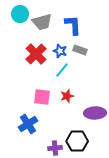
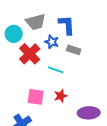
cyan circle: (20, 14) -> (14, 34), moved
blue star: (60, 51) -> (52, 42), moved
cyan line: (62, 70) -> (56, 70), turned 70

